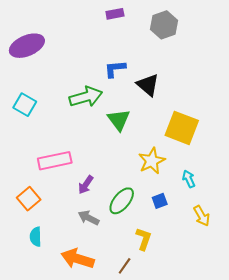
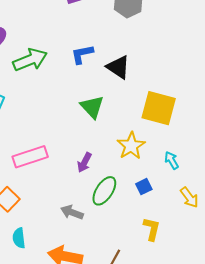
green arrow: (86, 97) -> (30, 60), moved
purple arrow: (86, 185) -> (84, 162), moved
yellow L-shape: (144, 239) -> (152, 229), moved

